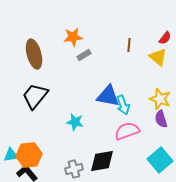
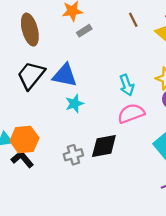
brown line: (129, 45) -> (133, 20), turned -32
blue triangle: (108, 96) -> (65, 75), moved
cyan star: (75, 122) -> (74, 104), turned -30

